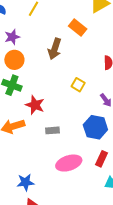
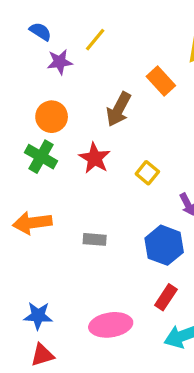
purple star: (12, 37) -> (60, 62), moved
red star: (35, 105) -> (95, 158), moved
pink ellipse: (69, 163) -> (111, 325), moved

